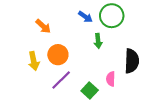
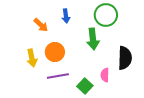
blue arrow: (85, 17) -> (66, 16), moved, turned 48
green arrow: (98, 41) -> (93, 39), size x1.5
purple line: (61, 80) -> (58, 76), turned 35

